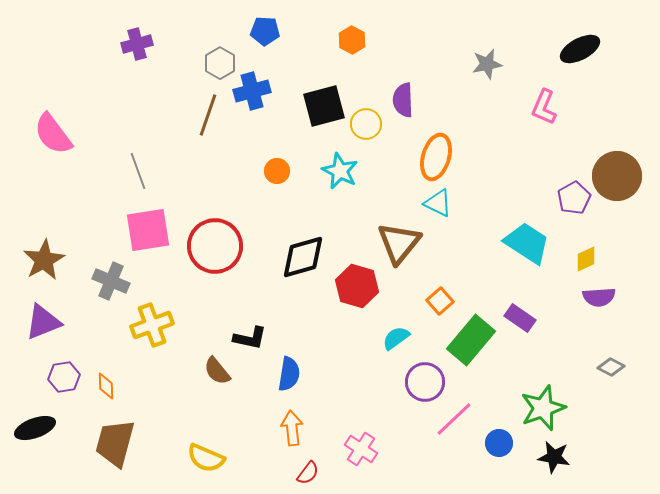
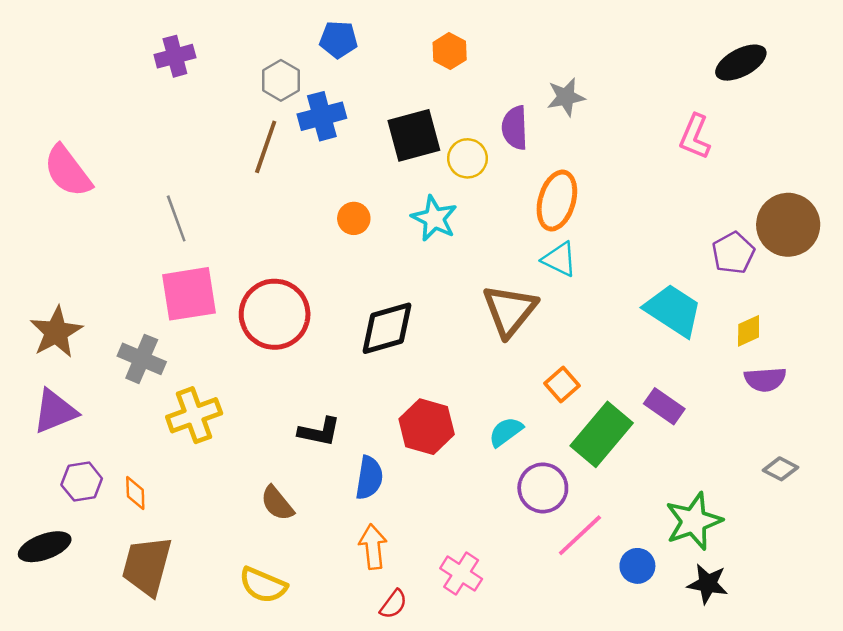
gray star: (487, 64) -> (566, 97), moved
red hexagon: (357, 286) -> (427, 427), moved
brown semicircle: (217, 371) -> (277, 503), moved

